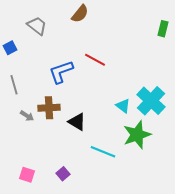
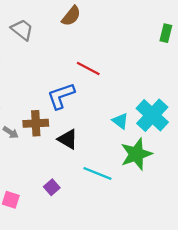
blue L-shape: (61, 72) -> (61, 96), moved
purple square: (63, 174) -> (52, 187), moved

